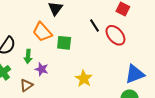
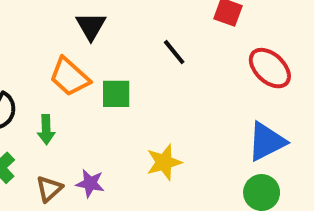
red ellipse: (115, 35) -> (270, 68), moved
purple star: (42, 69) -> (90, 183), moved
yellow star: (84, 79) -> (164, 162), turned 30

